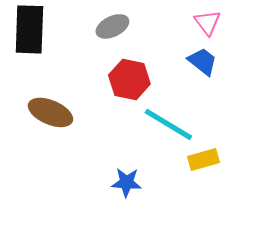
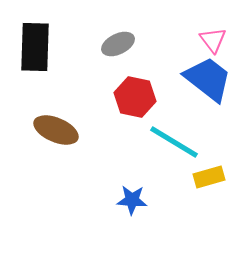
blue trapezoid: (202, 61) -> (208, 79), size x1.6

